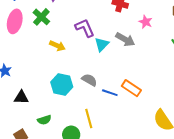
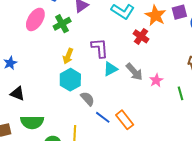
pink star: (146, 22) -> (156, 80), moved
yellow arrow: (57, 46) -> (68, 56), turned 70
cyan hexagon: (62, 85) -> (70, 80), moved
green semicircle: (44, 120) -> (32, 122), size x1.6

